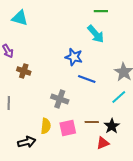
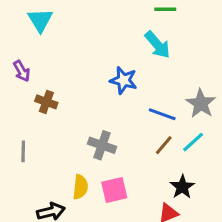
cyan triangle: (20, 18) -> (40, 20), turned 42
blue line: (87, 79) -> (162, 114), moved
brown line: (92, 122) -> (164, 145), moved, turned -48

